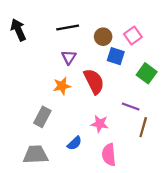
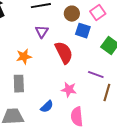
orange star: (62, 86) -> (24, 57), moved
gray rectangle: (42, 117) -> (19, 84), turned -30

